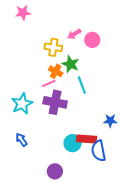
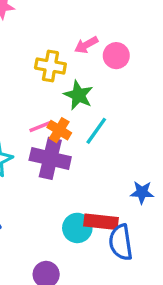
orange cross: (56, 71) -> (59, 130), moved
cyan line: (82, 85) -> (96, 131), turned 54

